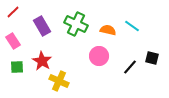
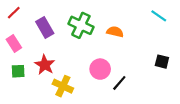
cyan line: (132, 26) -> (159, 16), moved
pink circle: (99, 56) -> (100, 69), moved
black line: (130, 67) -> (119, 83), moved

